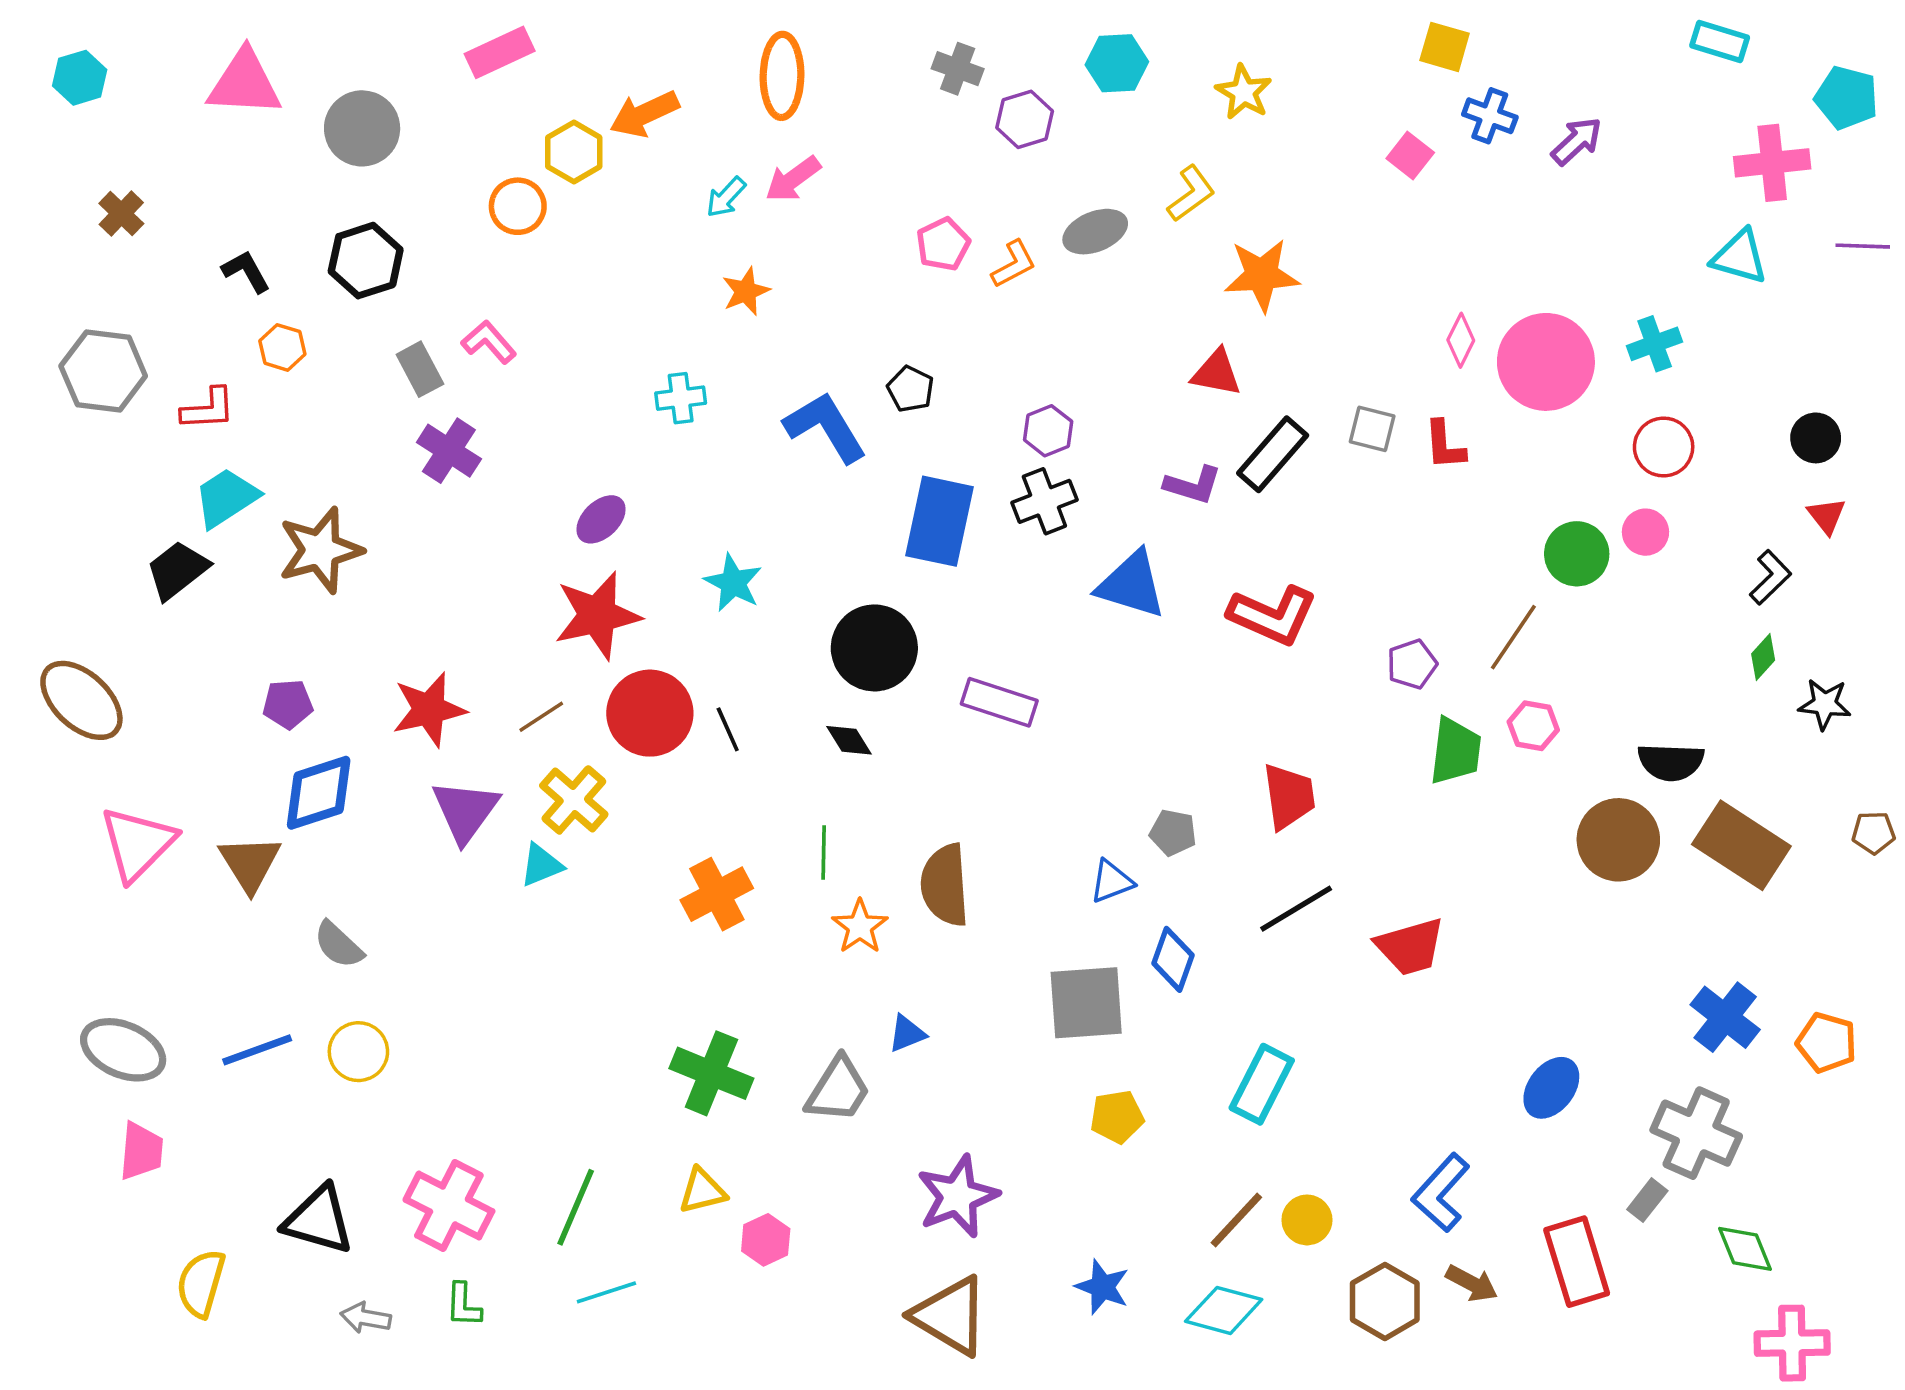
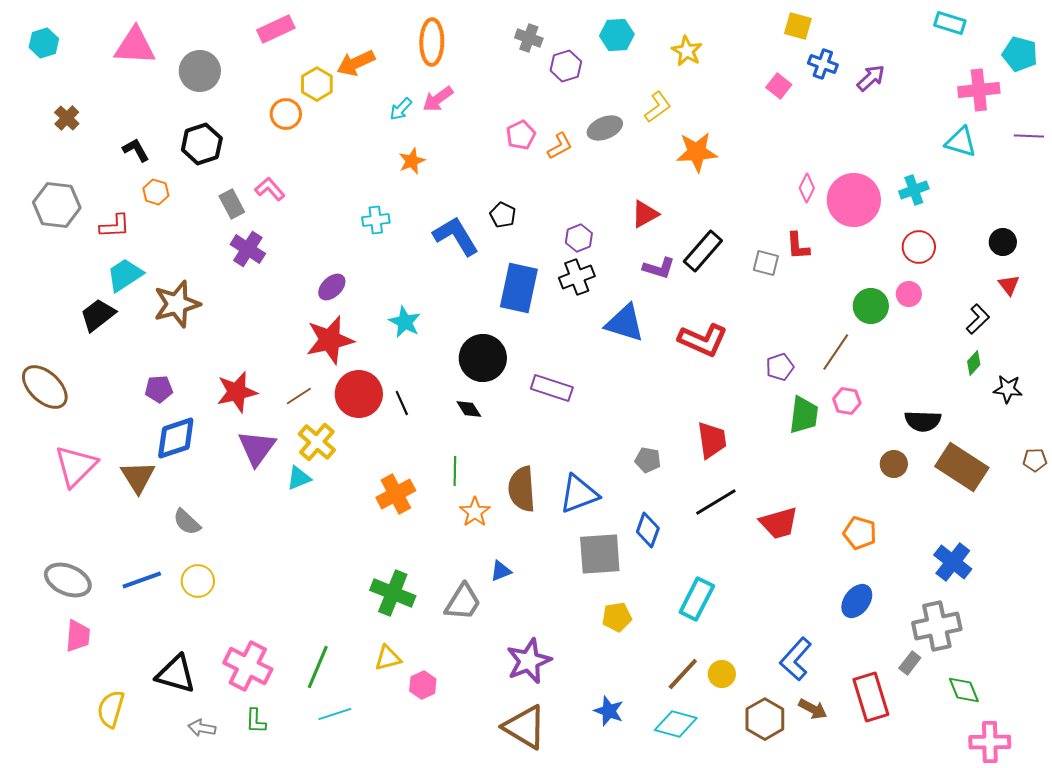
red triangle: (1216, 373) -> (645, 214), moved, turned -40
gray square: (1372, 429) -> (766, 263), moved
brown circle: (1618, 840) -> (894, 464), size x0.6
blue triangle: (1111, 881) -> (579, 494), moved, size x1.6
orange pentagon: (1827, 1043) -> (860, 533), moved
gray cross: (1696, 1133) -> (937, 626), turned -36

